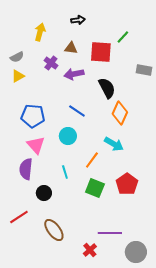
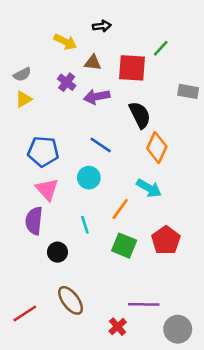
yellow arrow: (40, 32) -> (65, 42), moved, turned 102
red line: (19, 217) -> (25, 313), moved

